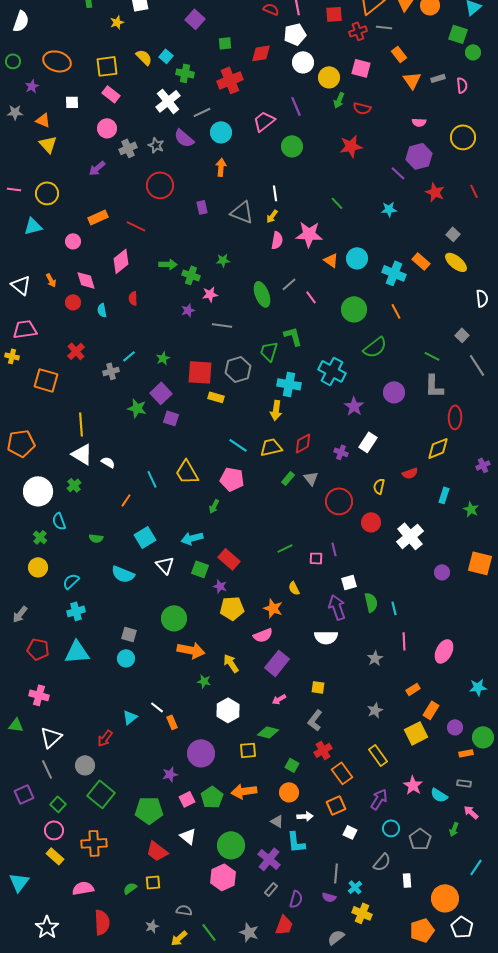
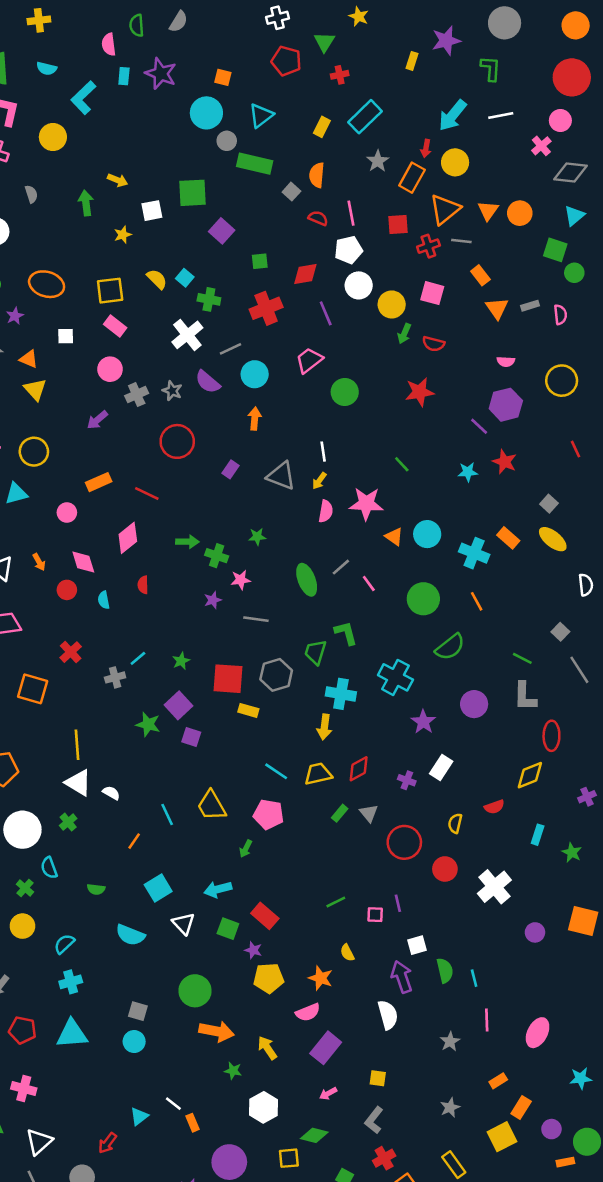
purple line: (296, 106) -> (326, 313), moved
red star: (435, 192) -> (505, 462), moved
purple rectangle: (202, 207) -> (231, 469), turned 48
white semicircle: (326, 637) -> (388, 1015), turned -105

